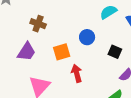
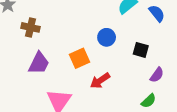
brown cross: (38, 24) -> (31, 27), moved
red arrow: (77, 73) -> (100, 81), turned -102

